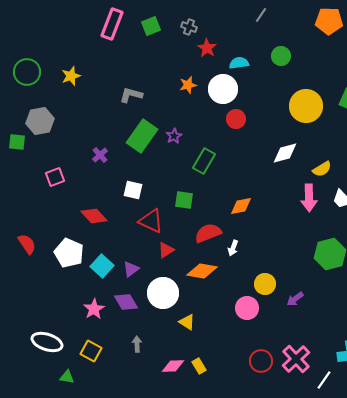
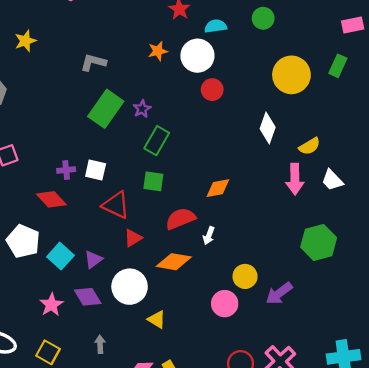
white diamond: (285, 153) -> (268, 128), turned -56
purple cross: (100, 155) -> (66, 170), moved, turned 35
green rectangle: (204, 161) -> (157, 141), moved
purple arrow: (295, 299) -> (279, 293), size x1.4

